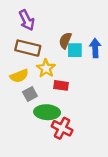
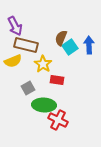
purple arrow: (27, 20) -> (15, 26), moved
cyan square: (75, 50) -> (70, 47), turned -35
yellow semicircle: (19, 76) -> (13, 61), moved

